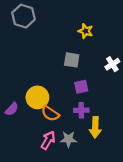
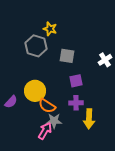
gray hexagon: (23, 16) -> (36, 46), moved
yellow star: (86, 31) -> (50, 29), moved
gray star: (68, 139) -> (54, 121), moved

